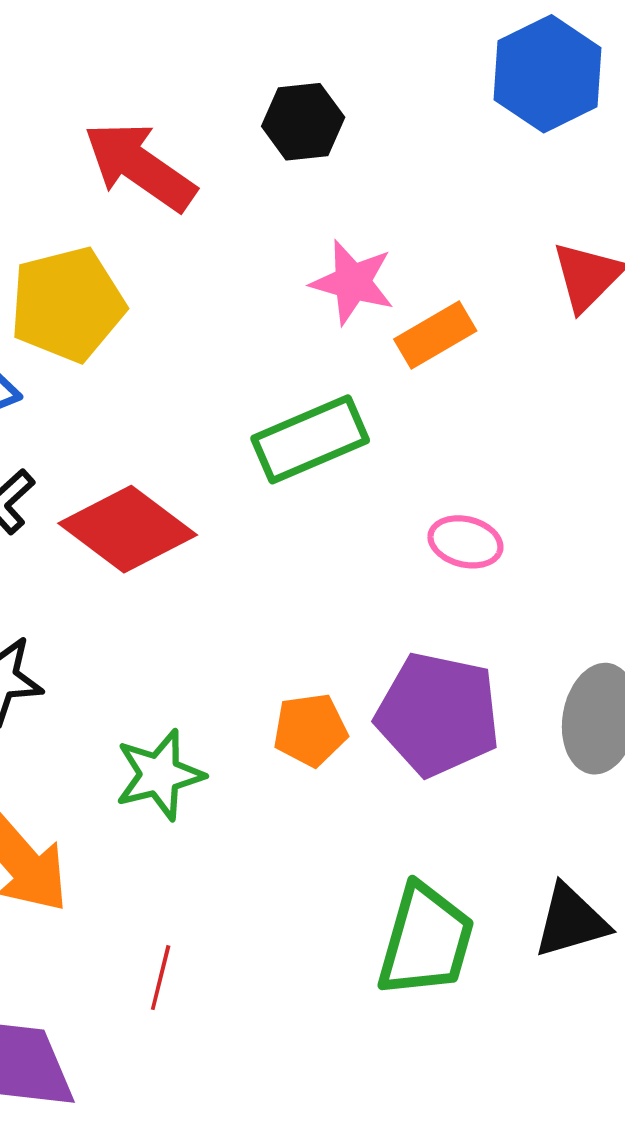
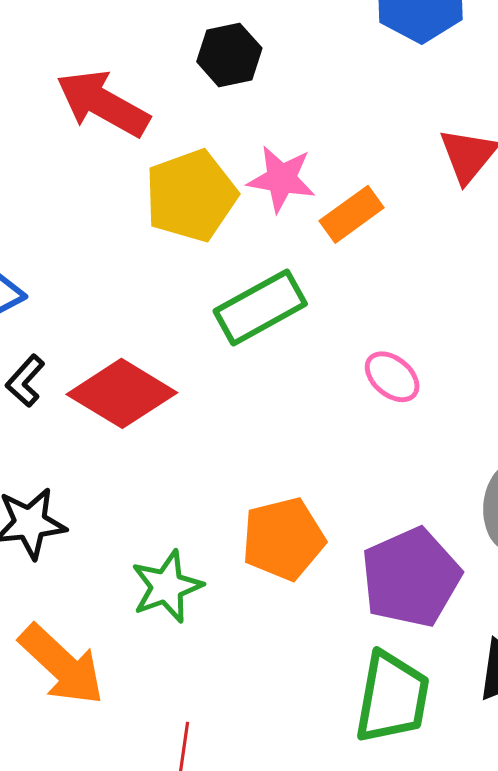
yellow pentagon: (67, 304) -> (191, 196), moved
pink ellipse: (465, 542) -> (392, 377), turned 32
purple pentagon: (438, 714) -> (411, 578), moved, turned -30
orange pentagon: (310, 730) -> (283, 539), size x1.4

